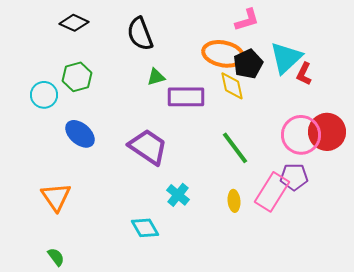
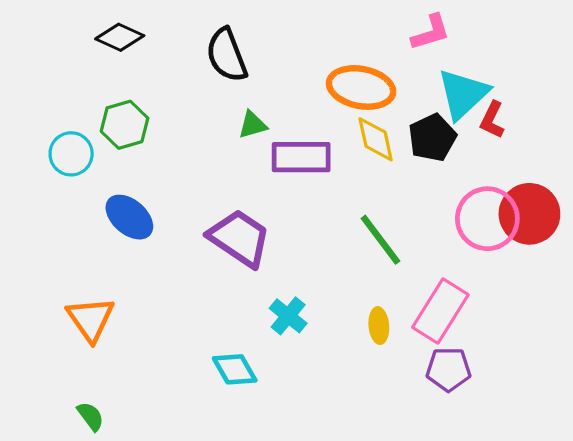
pink L-shape: (247, 20) -> (431, 32), moved
black pentagon: (248, 64) -> (432, 138), moved
purple pentagon: (294, 177) -> (448, 369), moved

